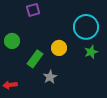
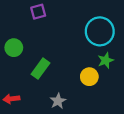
yellow circle: (59, 48) -> (89, 77), moved
gray star: (50, 77) -> (58, 101), moved

